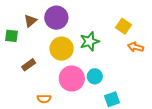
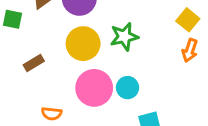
yellow square: (123, 26) -> (188, 20), moved
orange arrow: (136, 47) -> (190, 50), turned -91

